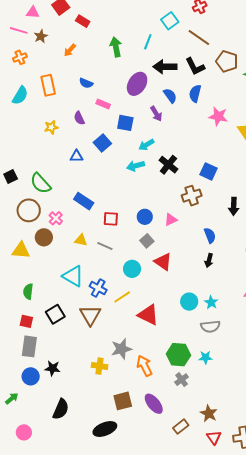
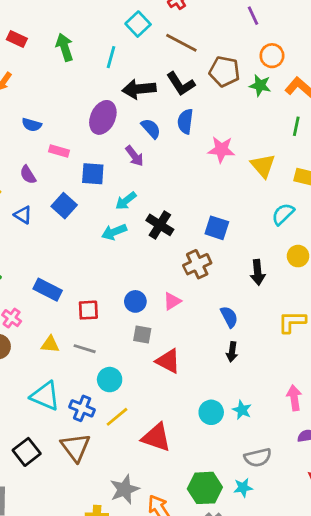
green arrow: (116, 47) -> (65, 47), moved
blue triangle: (76, 156) -> (23, 215), moved, turned 40
gray square: (147, 241) -> (142, 335), turned -32
cyan circle: (132, 269) -> (110, 380), moved
gray semicircle: (210, 326) -> (258, 457), moved

